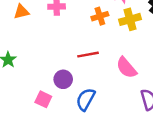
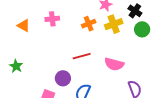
orange triangle: (21, 12) -> (24, 26), turned 48
pink semicircle: (126, 68) -> (114, 64), turned -30

